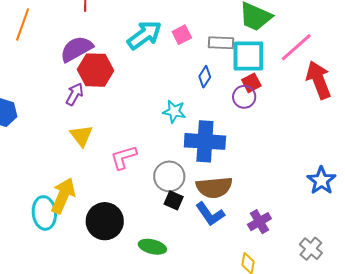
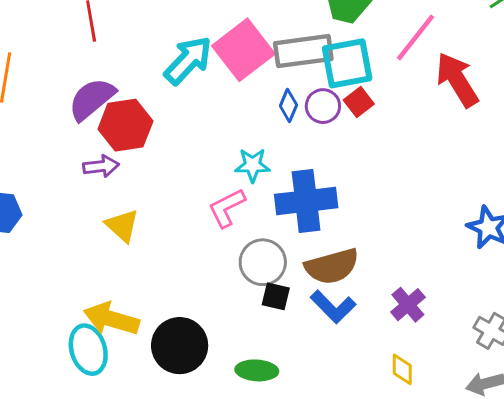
pink square: (182, 35) -> (243, 50), size x2.0
gray rectangle: (221, 43) -> (303, 51), size x1.5
purple arrow: (75, 94) -> (101, 166), turned 65
purple circle: (244, 97) -> (323, 106), moved
pink L-shape: (124, 157) -> (227, 208), moved
yellow arrow: (63, 196) -> (111, 319), turned -87

